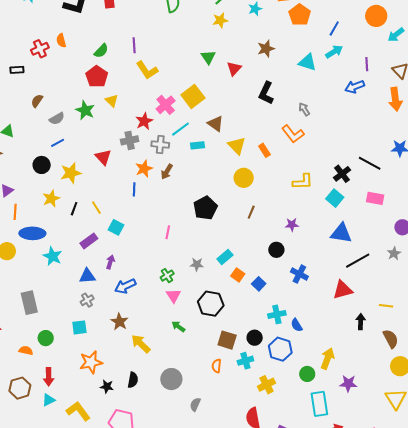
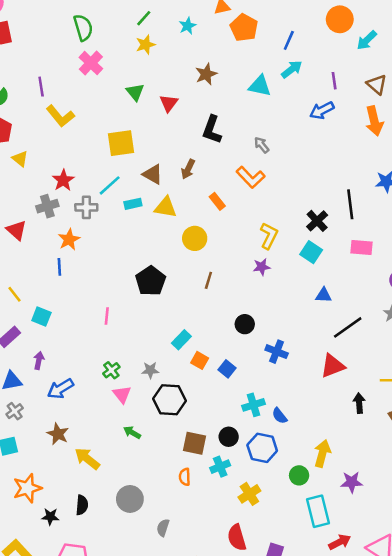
yellow square: (193, 96) -> (121, 143), turned 35
pink cross: (166, 105) -> (91, 63), moved
yellow triangle: (237, 146) -> (165, 207), moved, turned -30
black line: (370, 163) -> (350, 204), turned 60
brown arrow: (167, 172) -> (188, 169), moved
yellow L-shape: (303, 182) -> (269, 236), turned -55
purple star: (292, 225) -> (262, 267), moved
blue triangle: (341, 233) -> (324, 295), size x0.6
gray star: (197, 264) -> (150, 370), moved

